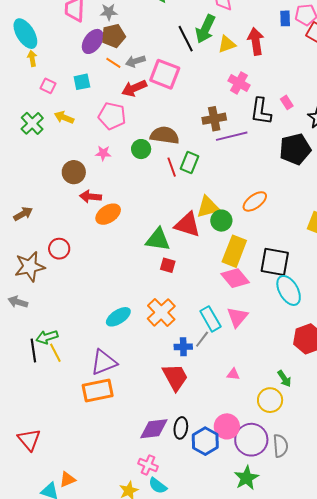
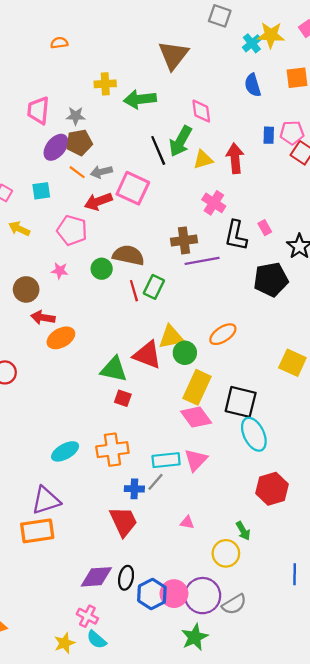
orange cross: (161, 312) -> (112, 450), turned 32
cyan rectangle: (210, 319) -> (166, 460), turned -70
pink circle: (227, 426) -> (174, 594), moved
gray semicircle: (280, 446) -> (234, 604), turned 60

